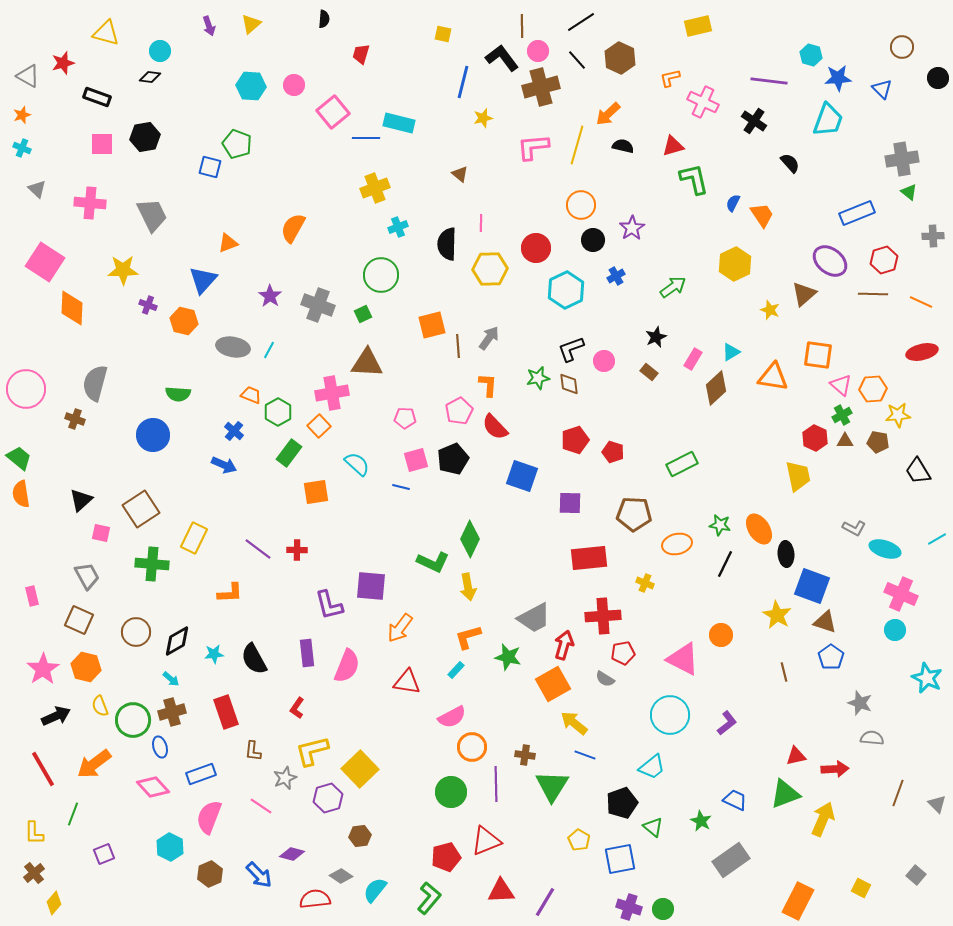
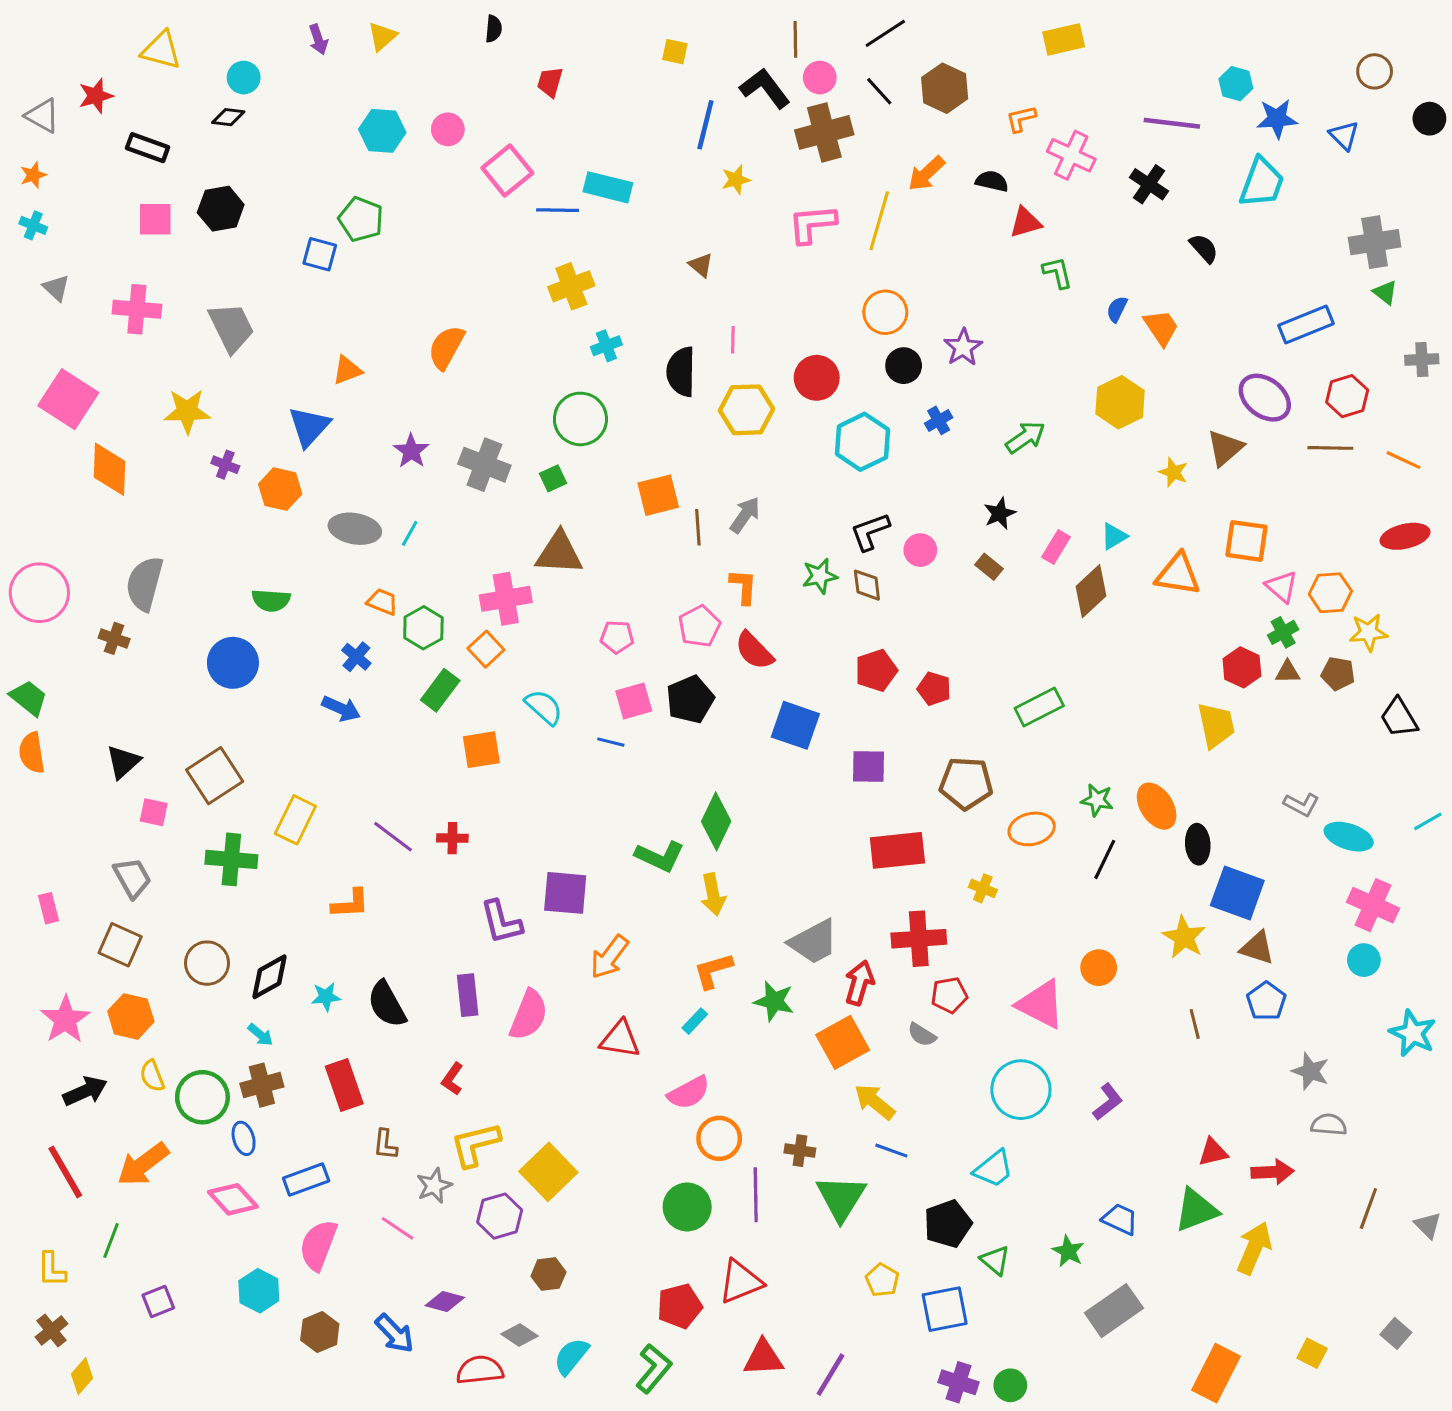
black semicircle: (623, 146) -> (992, 181), moved
green L-shape: (694, 179) -> (1058, 273), size x0.7

